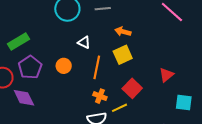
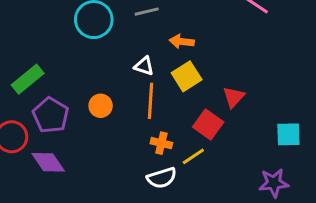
white triangle: (84, 42) -> (144, 66), moved
red triangle: (166, 75) -> (234, 97), moved

